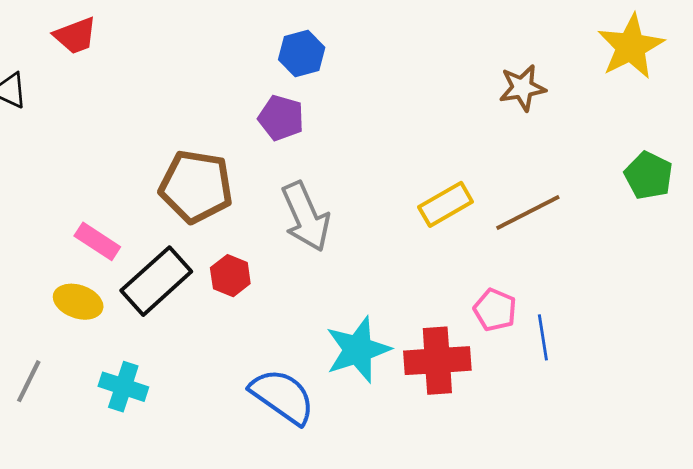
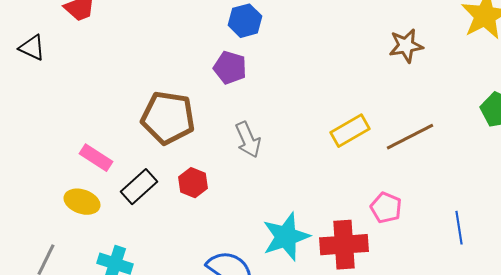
gray arrow: (306, 217) -> (248, 140), size x0.7
black rectangle: (156, 281) -> (139, 187), size x0.7
blue line: (543, 337) -> (459, 228), moved

